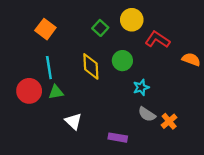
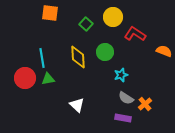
orange square: (45, 29) -> (50, 13), moved, turned -30
white triangle: (73, 121) -> (77, 105), moved
purple rectangle: (118, 138) -> (123, 118), moved

